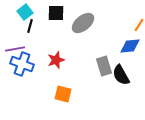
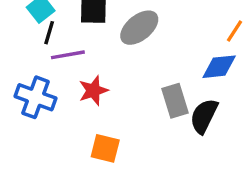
purple line: (15, 49) -> (68, 55), moved
black semicircle: (121, 75) -> (204, 116), turned 55

